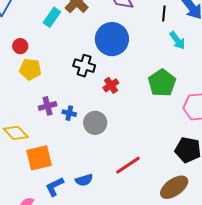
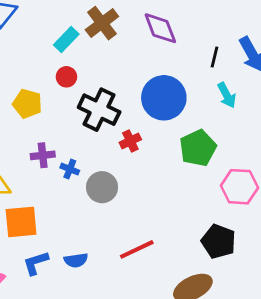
blue circle: (112, 39) -> (164, 98), moved
red circle: (20, 46) -> (66, 77), moved
black cross: (84, 66) -> (99, 110), size x1.4

